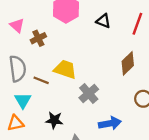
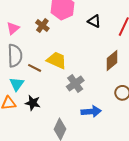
pink triangle: (17, 25) -> (13, 28), moved, turned 32
brown cross: (38, 38) -> (42, 26), moved, turned -32
black star: (54, 120) -> (33, 103), moved

